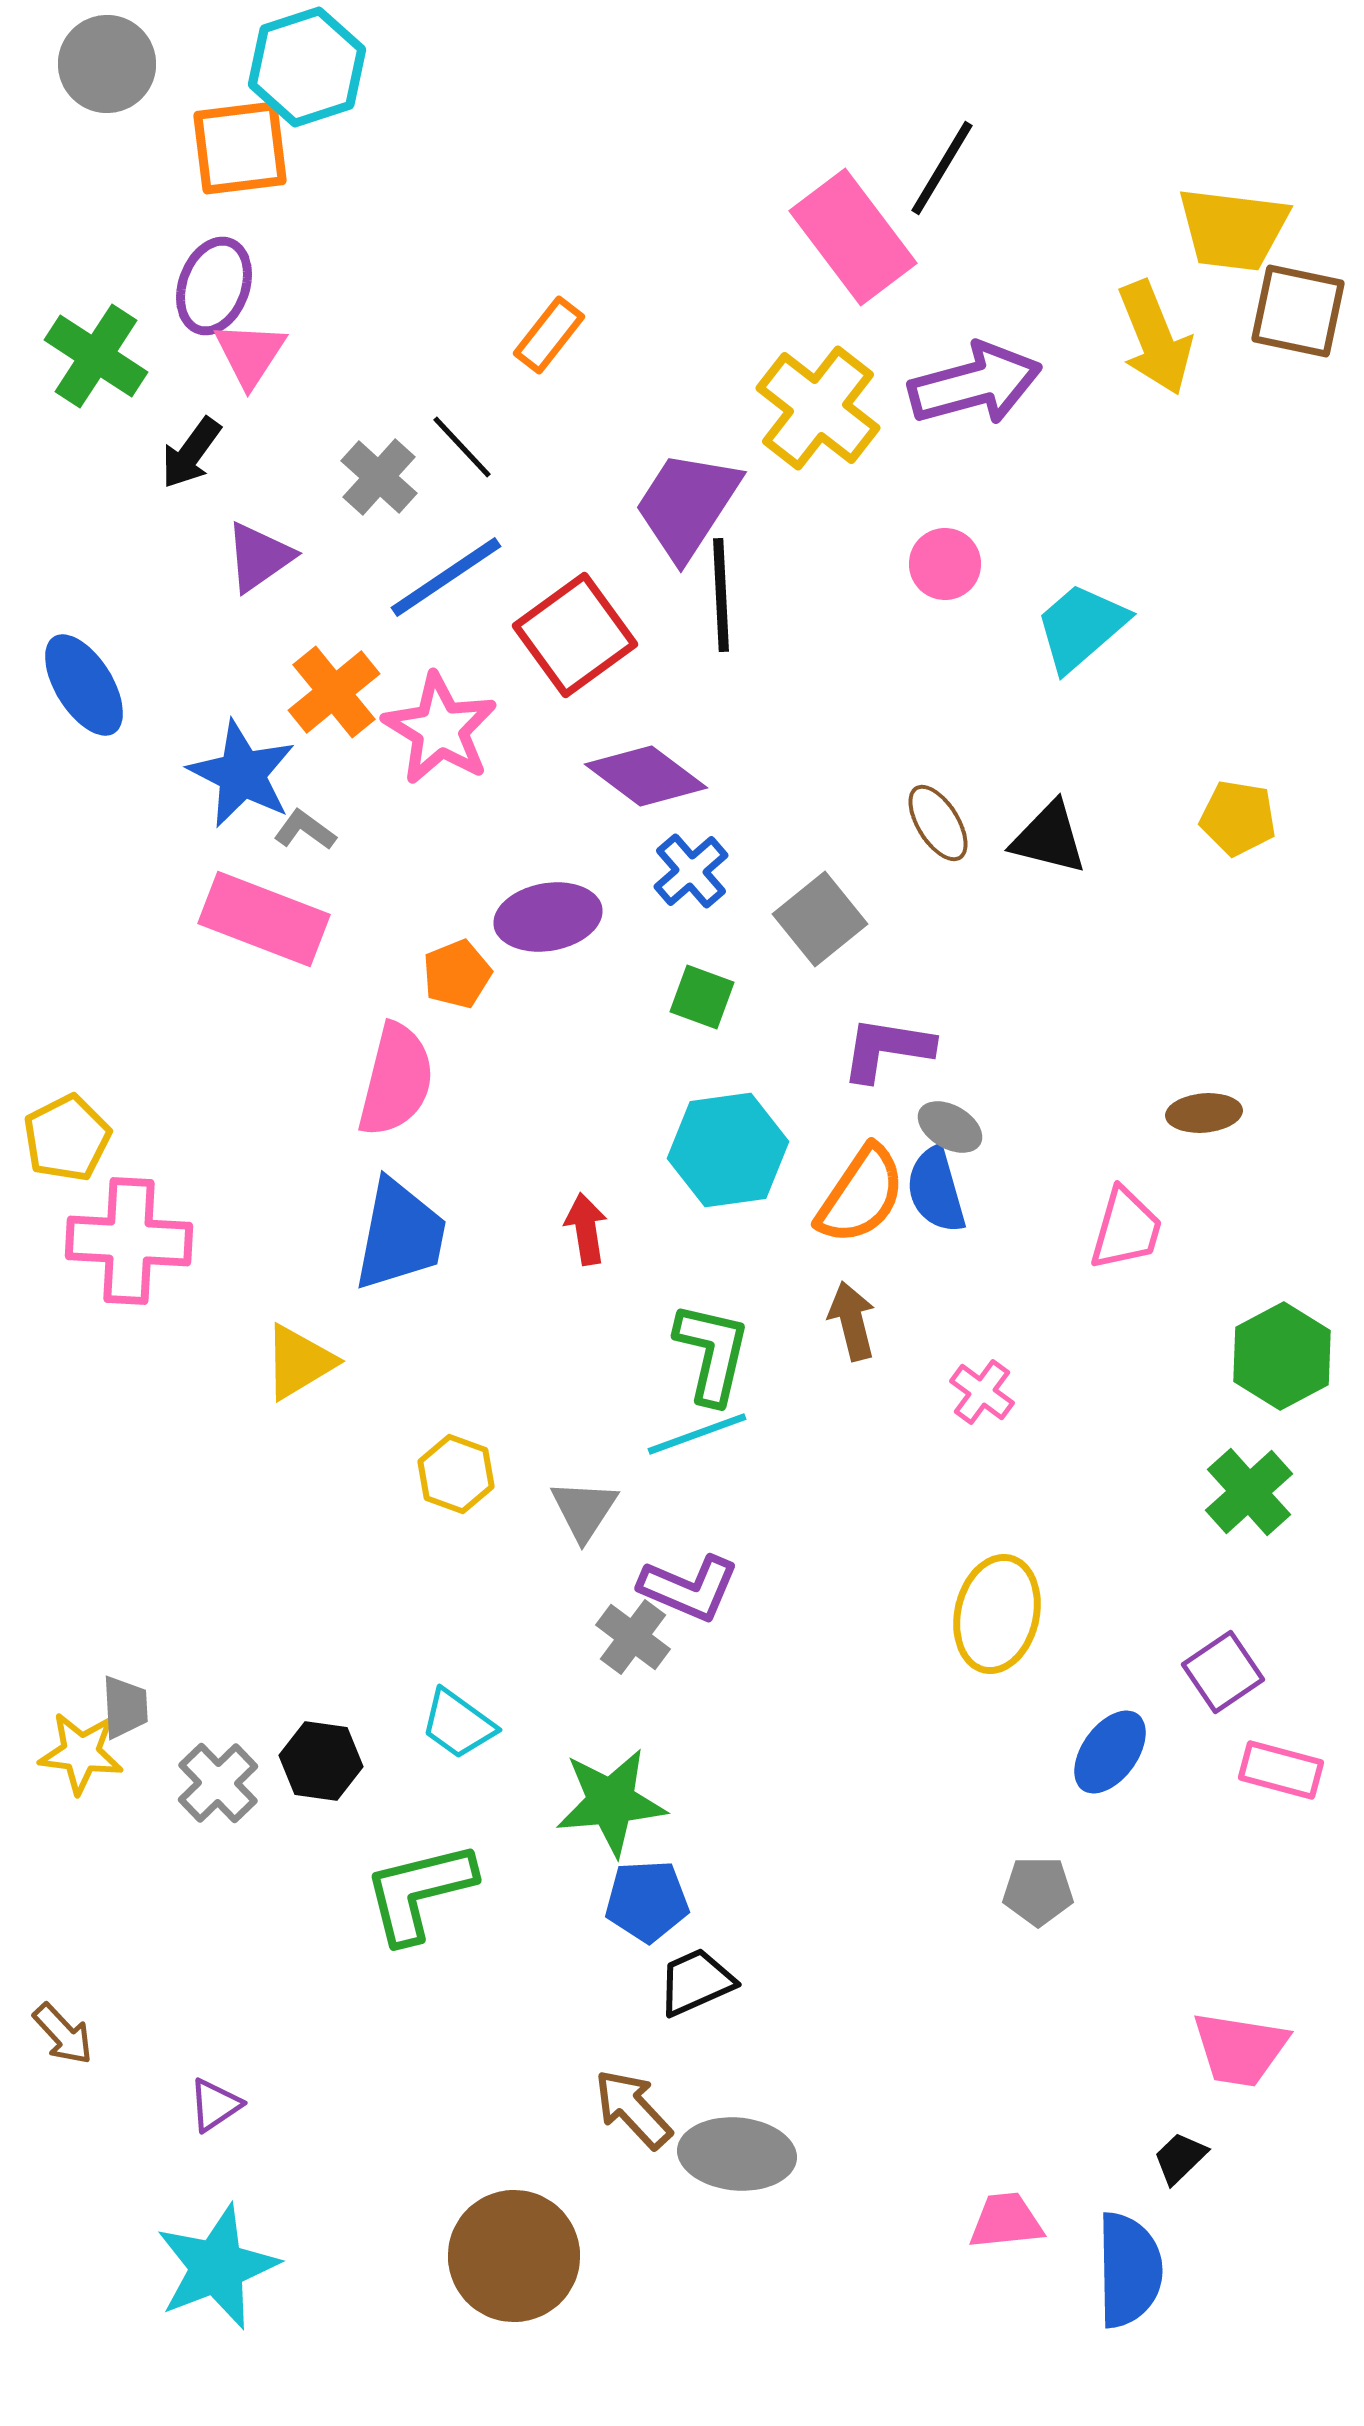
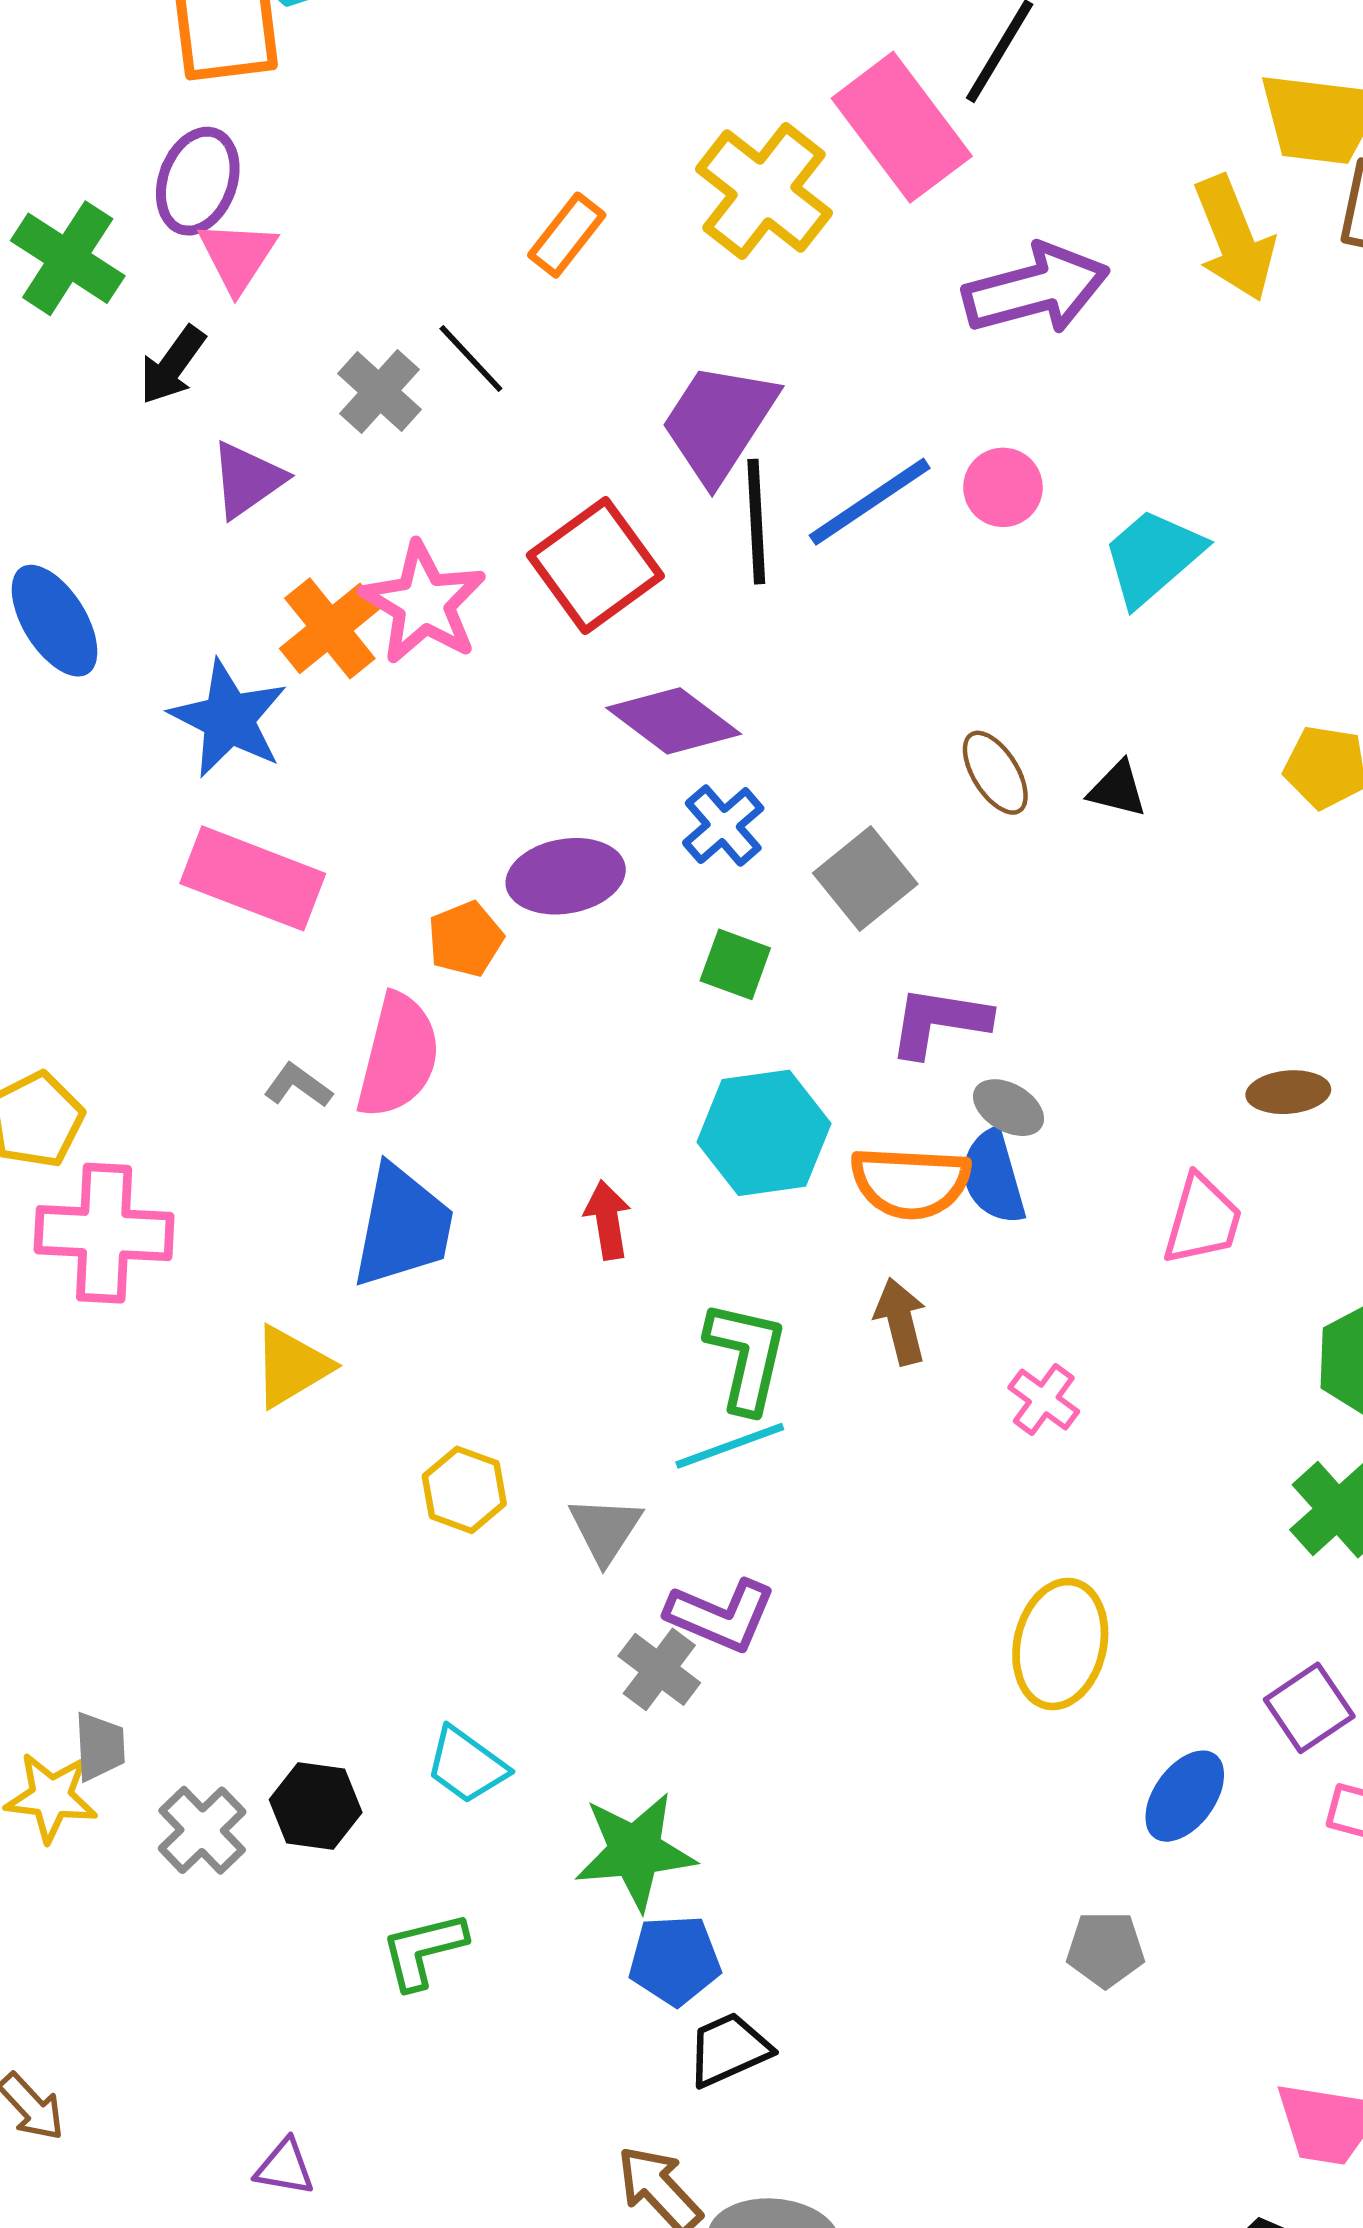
yellow cross: (818, 408) -> (764, 191), moved
blue line: (446, 577) -> (870, 502), moved
pink star: (440, 729) -> (424, 603), moved
gray L-shape: (305, 830) -> (298, 1086), moved
black triangle: (1049, 838) -> (1118, 789), size x0.7
orange semicircle: (861, 1195) -> (910, 1182), turned 59
green L-shape: (419, 1892) -> (424, 1950), size x0.7
purple triangle: (215, 2105) -> (285, 2167), moved, turned 44

